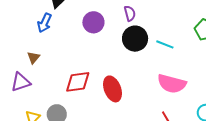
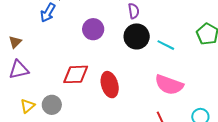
purple circle: (93, 22) -> (93, 29), moved
brown triangle: (33, 58) -> (15, 42), moved

